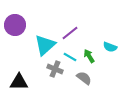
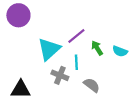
purple circle: (15, 25) -> (18, 15), moved
green arrow: (89, 56) -> (97, 48), moved
cyan line: (70, 57) -> (76, 62), turned 56

